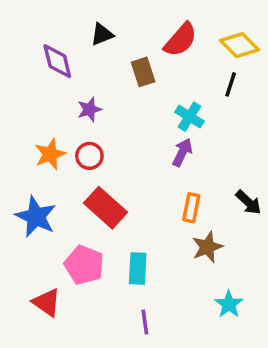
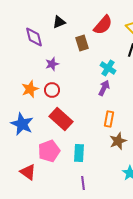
pink pentagon: (84, 265) -> (49, 151), turned 30

